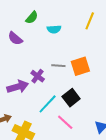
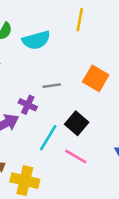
cyan semicircle: (54, 29) -> (36, 40), size x1.5
orange square: (80, 66) -> (96, 78), moved, turned -30

